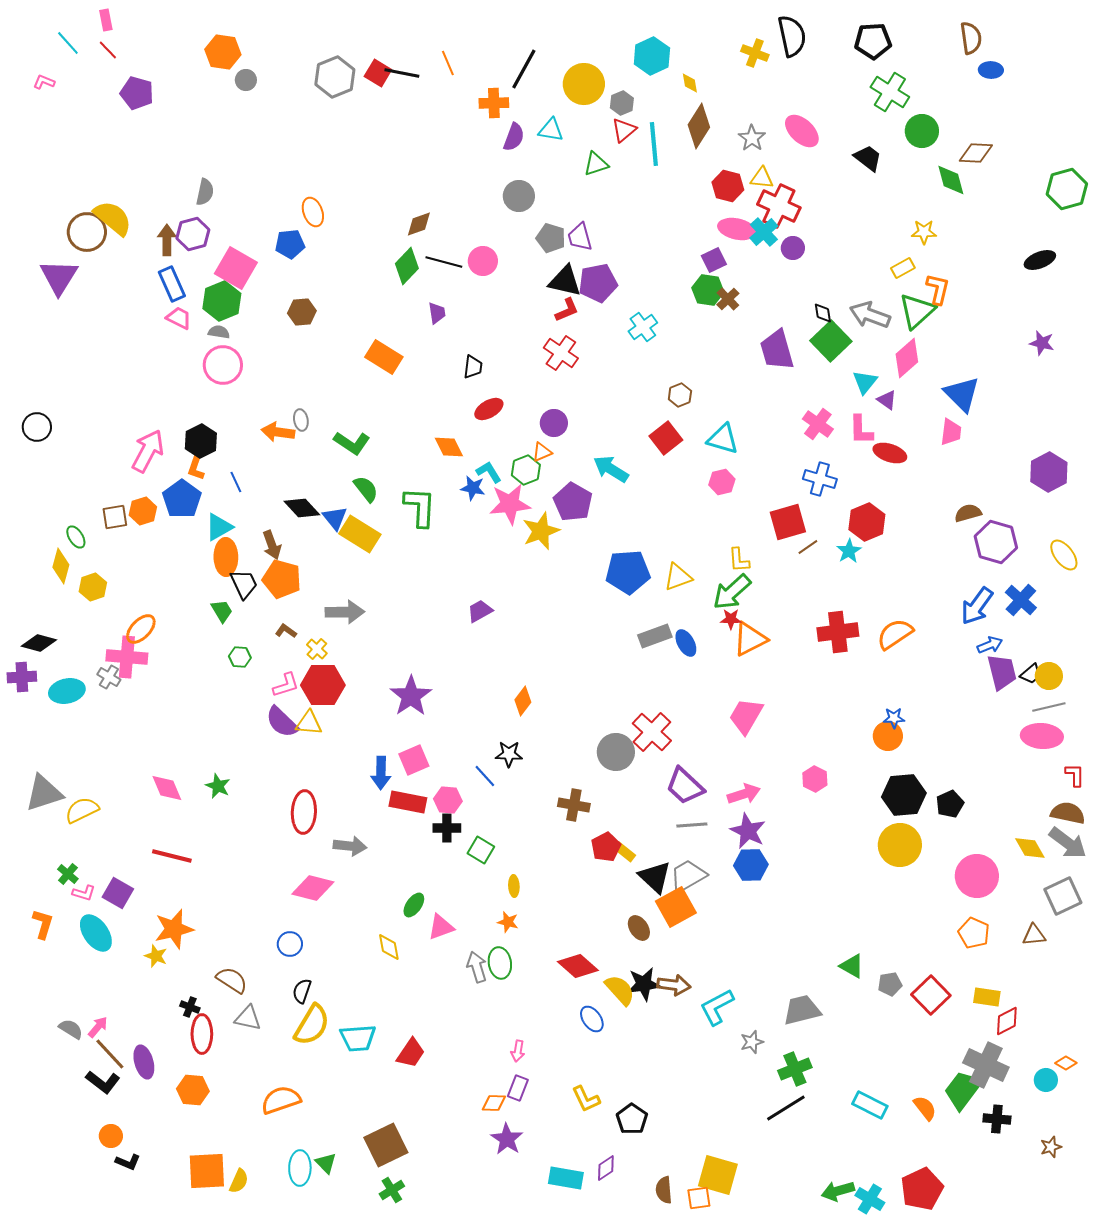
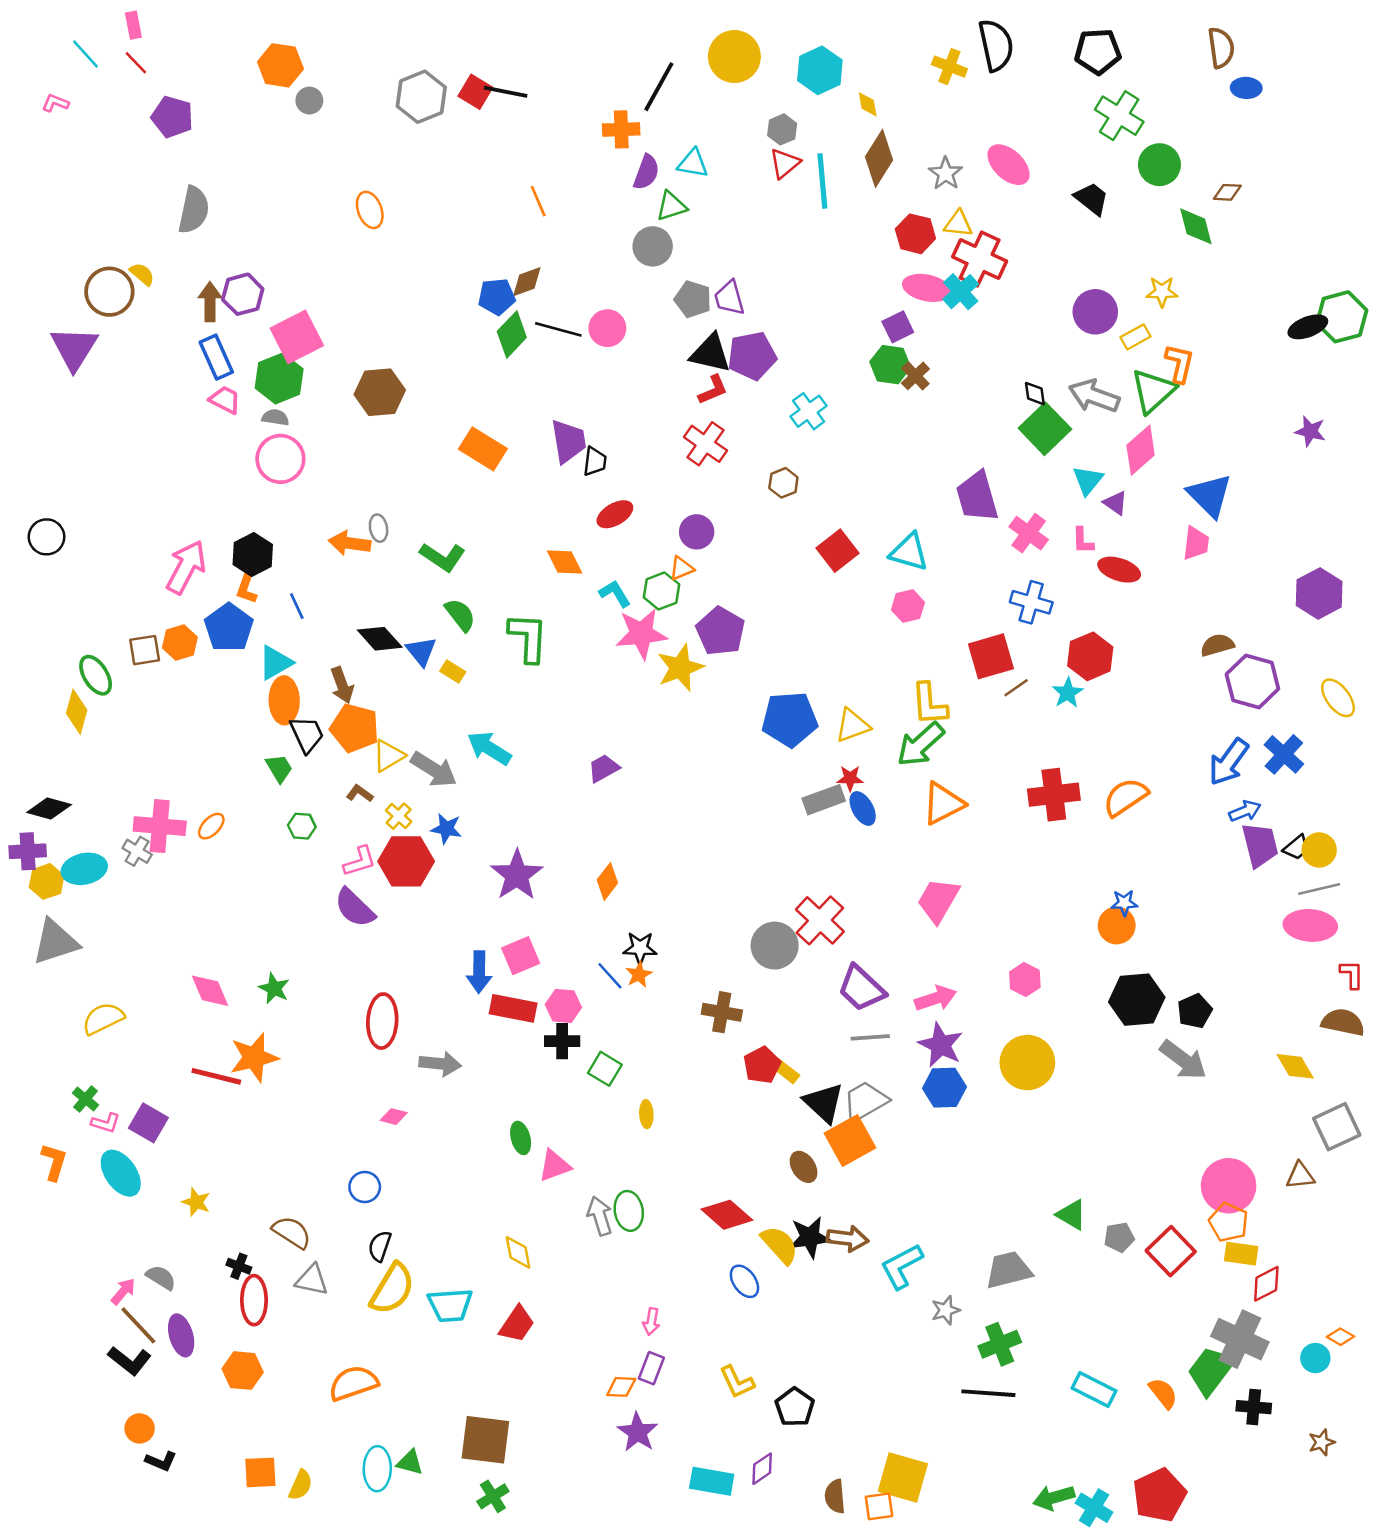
orange line: (448, 63) -> (538, 201), moved
yellow circle: (584, 84) -> (734, 57), moved
brown diamond: (976, 153) -> (1227, 192), size x0.7
green triangle: (596, 164) -> (672, 206), moved
green hexagon: (1067, 189) -> (1342, 317), moved
gray semicircle: (205, 192) -> (194, 210), moved, size x1.4
orange ellipse: (313, 212) -> (370, 210), moved
yellow semicircle: (113, 218) -> (142, 274), size x0.5
blue pentagon: (290, 244) -> (497, 297), moved
purple circle: (793, 248) -> (1095, 312), moved, size x1.5
pink square: (236, 268) -> (297, 337), turned 33
brown hexagon: (302, 312) -> (380, 392), size x1.4
purple trapezoid: (437, 313) -> (568, 441), moved, size x1.6
purple trapezoid: (777, 350) -> (977, 497), moved
brown hexagon: (680, 395) -> (783, 483), moved
pink L-shape: (861, 430) -> (1083, 541), size x0.7
cyan arrow: (611, 469) -> (489, 748), moved
blue star: (473, 488) -> (446, 829), moved
yellow rectangle: (360, 534) -> (453, 671), size x0.5
green ellipse: (76, 537) -> (96, 675), size x1.4
yellow L-shape: (739, 560) -> (929, 704), size x1.4
yellow hexagon: (93, 587) -> (47, 881), moved
gray arrow: (345, 612) -> (434, 770), turned 33
red star: (731, 619) -> (850, 778), moved
orange ellipse: (141, 629) -> (211, 826), moved, size x0.7
orange diamond: (523, 701) -> (607, 881), moved
yellow triangle: (309, 723) -> (389, 756), moved, turned -36
gray triangle: (44, 793) -> (55, 942), moved
gray arrow: (1068, 843) -> (1183, 1060), moved
yellow circle: (900, 845) -> (1027, 1063), moved
pink circle: (977, 876) -> (1229, 1186), moved
pink diamond: (313, 888) -> (394, 1117), size x0.5
green ellipse: (414, 905) -> (521, 1138), turned -50
orange star: (508, 922) -> (639, 974), moved, turned 30
orange star: (174, 929) -> (254, 1057), moved
orange pentagon: (974, 933) -> (1229, 1222), moved
yellow diamond: (389, 947) -> (518, 1252), moved
gray semicircle: (71, 1029) -> (161, 1278), moved
black line: (786, 1108) -> (988, 1393), turned 36
brown square: (386, 1145) -> (485, 1440), turned 33
green triangle: (326, 1163) -> (410, 1462), turned -30
orange square: (207, 1171) -> (260, 1472), size x0.7

